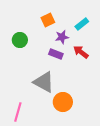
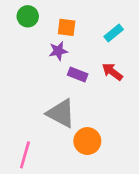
orange square: (48, 20) -> (67, 27), turned 32
purple star: (62, 37) -> (58, 51), moved
green circle: (20, 40) -> (28, 16), moved

